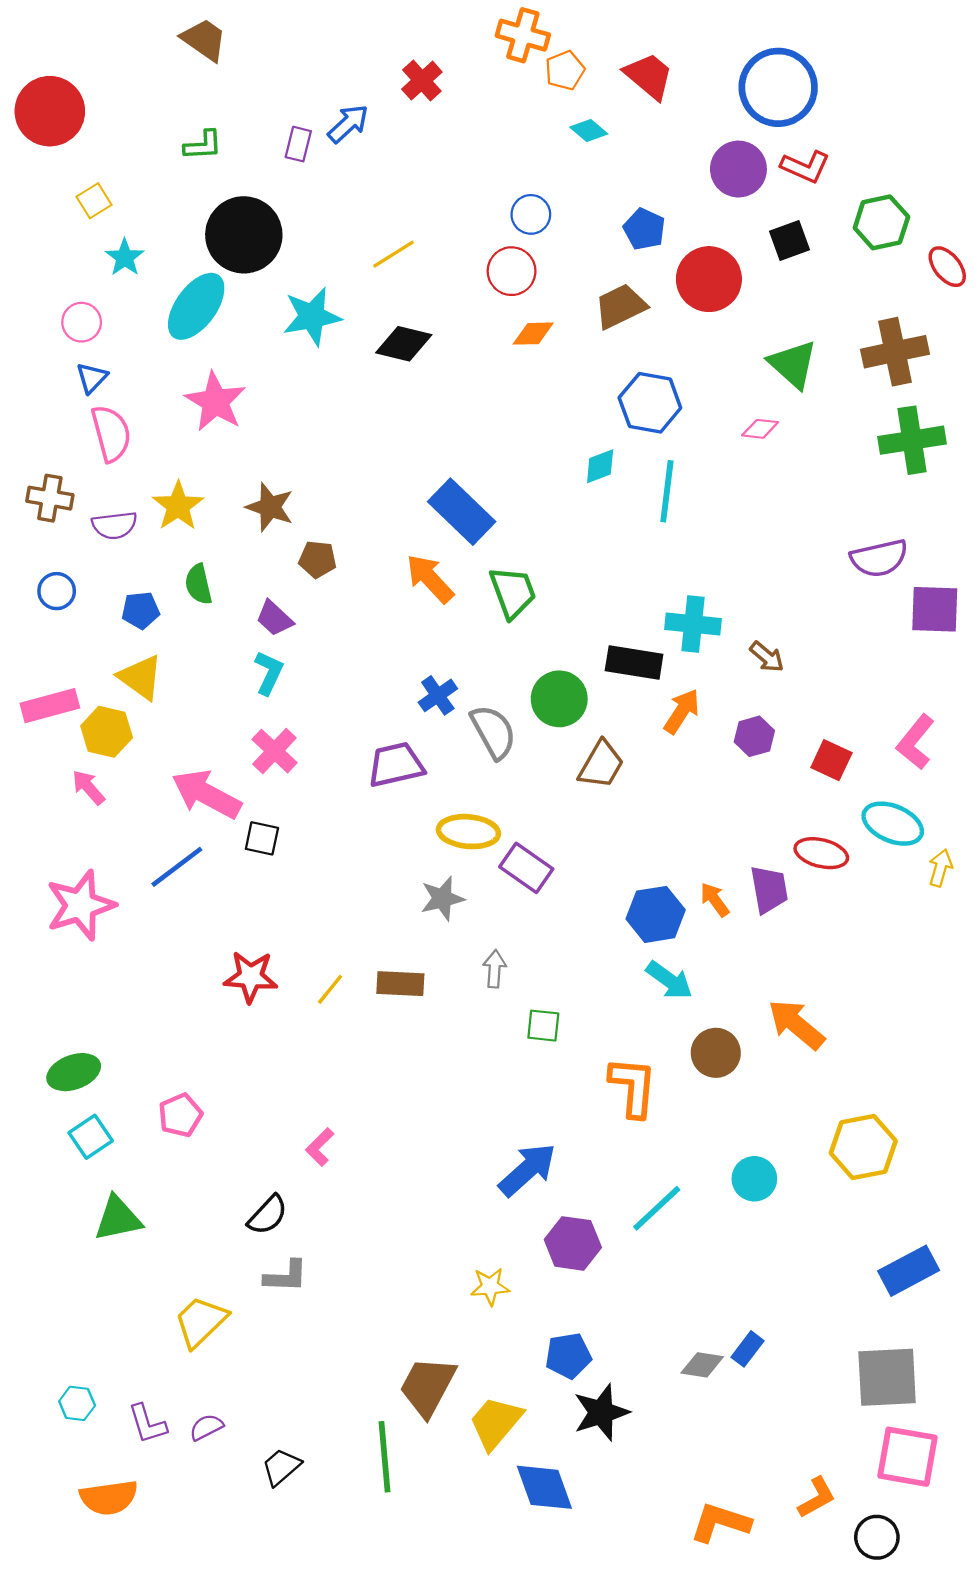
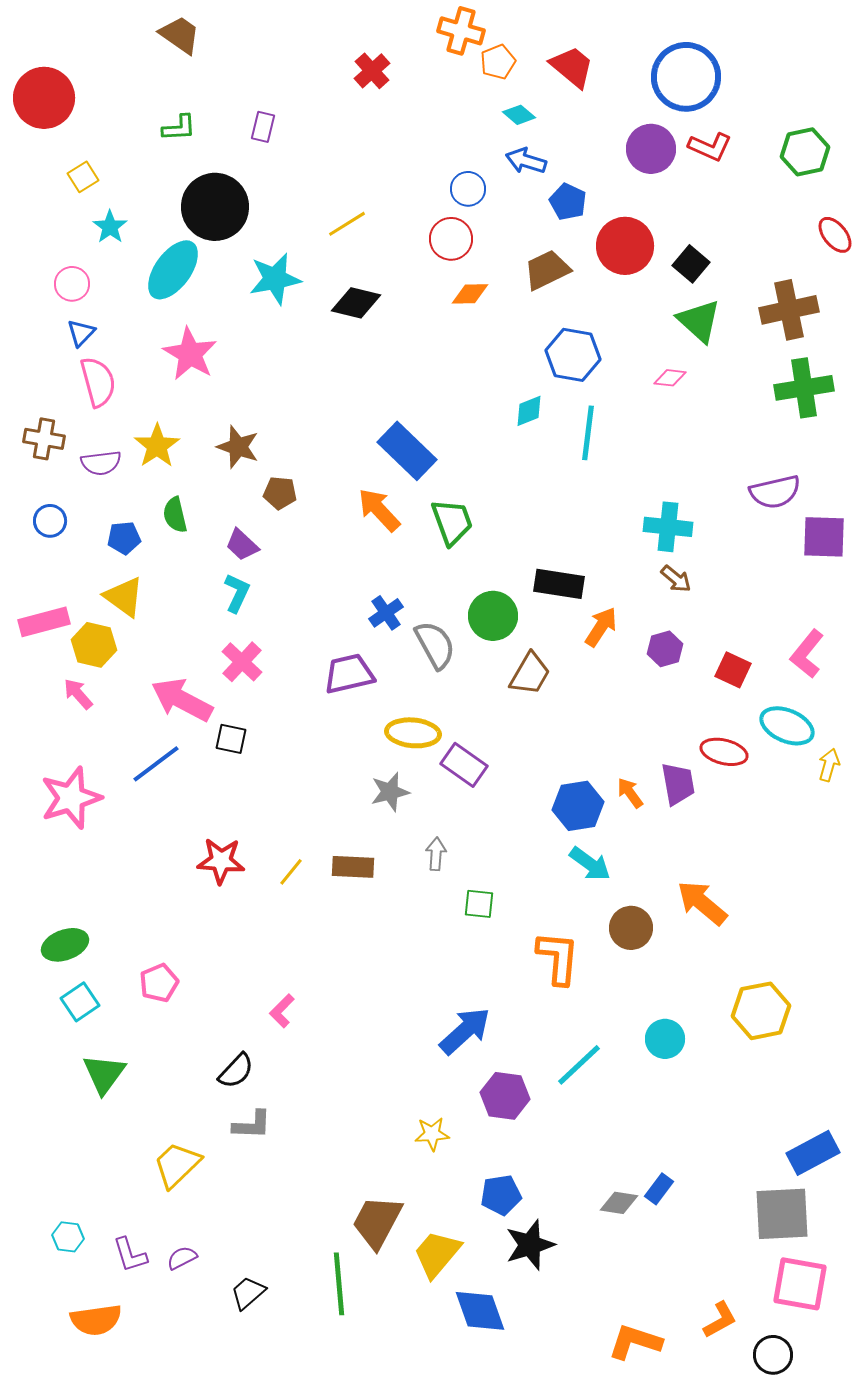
blue arrow: (348, 124) -> (526, 161), moved, turned -120
green hexagon: (881, 222) -> (805, 152), moved
black square: (790, 241) -> (691, 264), moved, turned -30
cyan cross: (693, 624) -> (668, 527), moved
green triangle: (118, 1218) -> (104, 1074), turned -42
blue rectangle: (909, 1271) -> (813, 1153), moved

